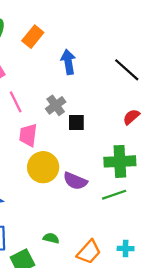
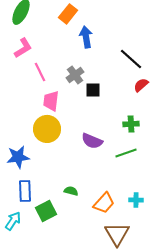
orange rectangle: (33, 37) -> (68, 14), moved
black line: (127, 70) -> (131, 59), moved
green cross: (120, 161) -> (131, 124), size x0.6
yellow circle: (43, 167) -> (47, 129), moved

